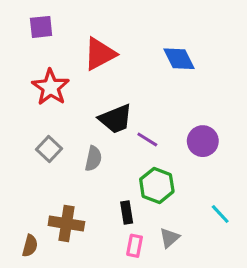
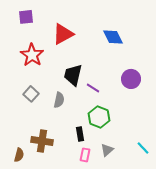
black trapezoid: (116, 119) -> (73, 75), turned 125
purple circle: (203, 141) -> (131, 79), moved
cyan line: (220, 214) -> (143, 148), moved

